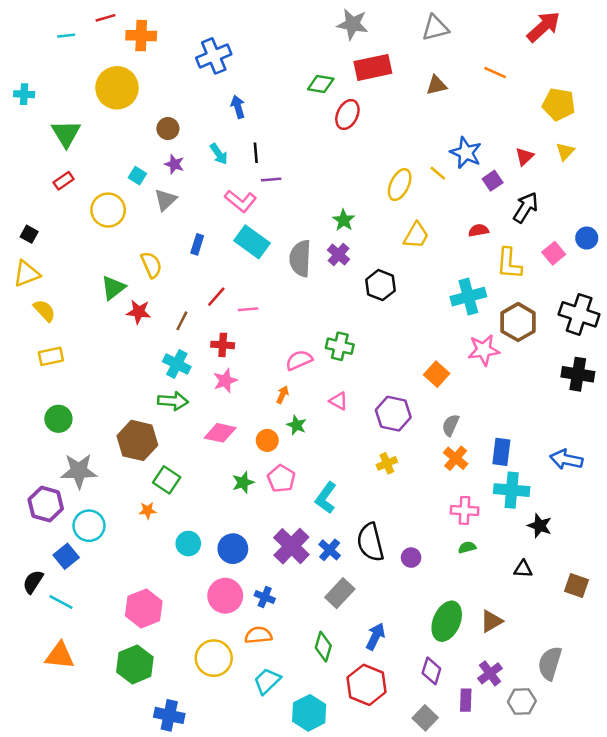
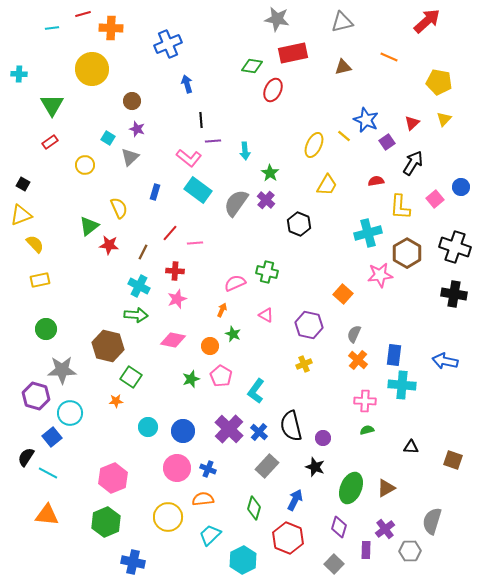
cyan arrow: (219, 154) -> (245, 151), moved, turned 30
yellow circle: (108, 210) -> (85, 165), size x0.7
gray semicircle: (300, 258) -> (236, 203), turned 32
black star: (540, 526) -> (315, 467), moved

